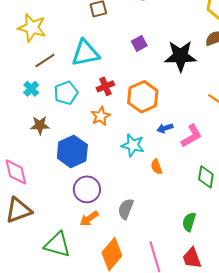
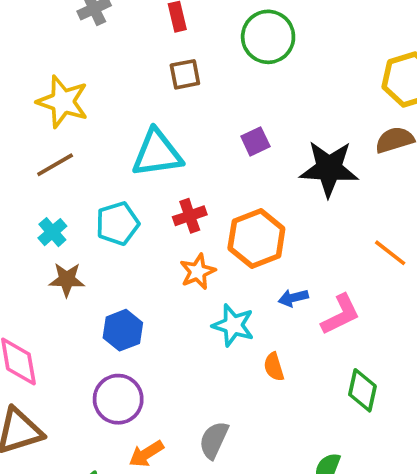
brown line: (45, 61) -> (55, 165), moved
cyan cross: (31, 89) -> (52, 232), moved
orange star: (101, 116) -> (198, 272), moved
blue hexagon: (72, 151) -> (123, 330), size x0.7
purple circle: (87, 189) -> (118, 399), moved

